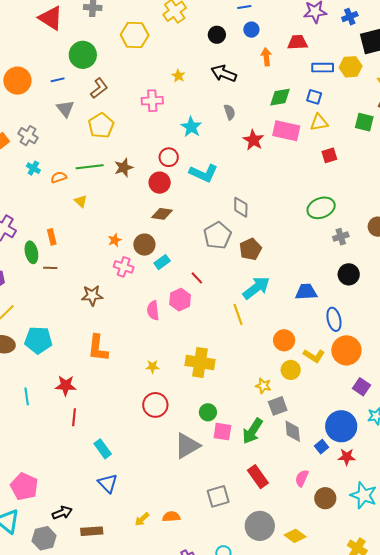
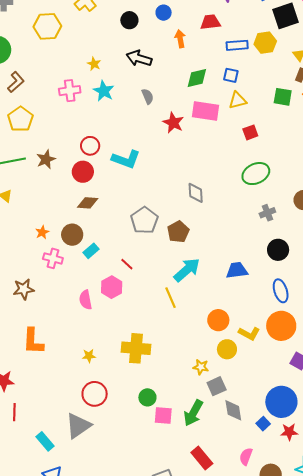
cyan star: (191, 127) -> (104, 91), moved
gray diamond: (241, 207) -> (196, 193), moved
green ellipse: (321, 208) -> (256, 174), moved
blue ellipse: (334, 319) -> (281, 291), moved
gray triangle: (187, 446) -> (78, 426), moved

